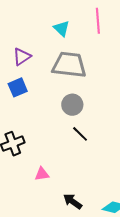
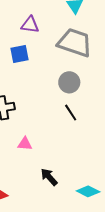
purple triangle: (22, 57) -> (30, 25), turned 30

